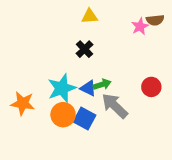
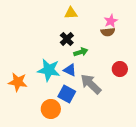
brown semicircle: (155, 20) -> (108, 32), moved
green arrow: (102, 84) -> (81, 52), moved
cyan star: (62, 88) -> (49, 70), turned 30
orange circle: (63, 115) -> (51, 109), moved

